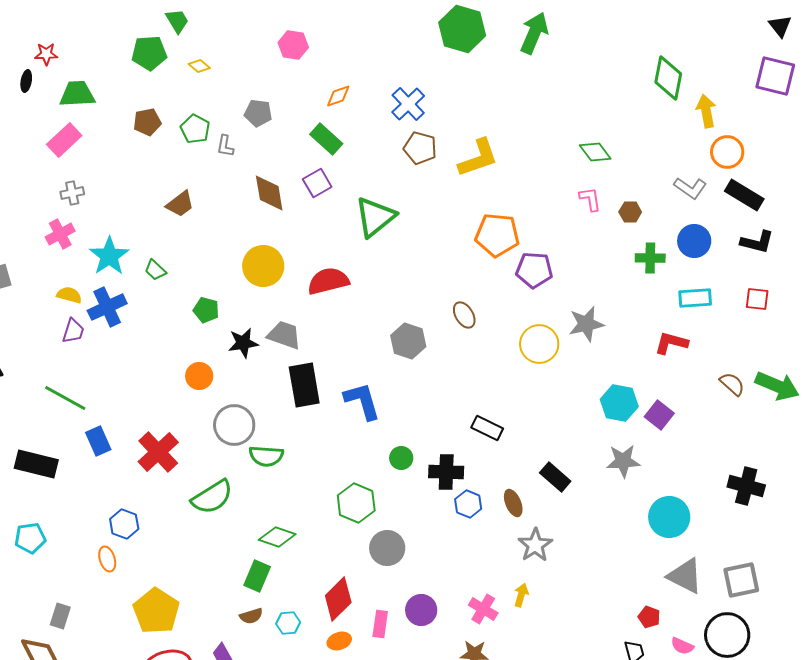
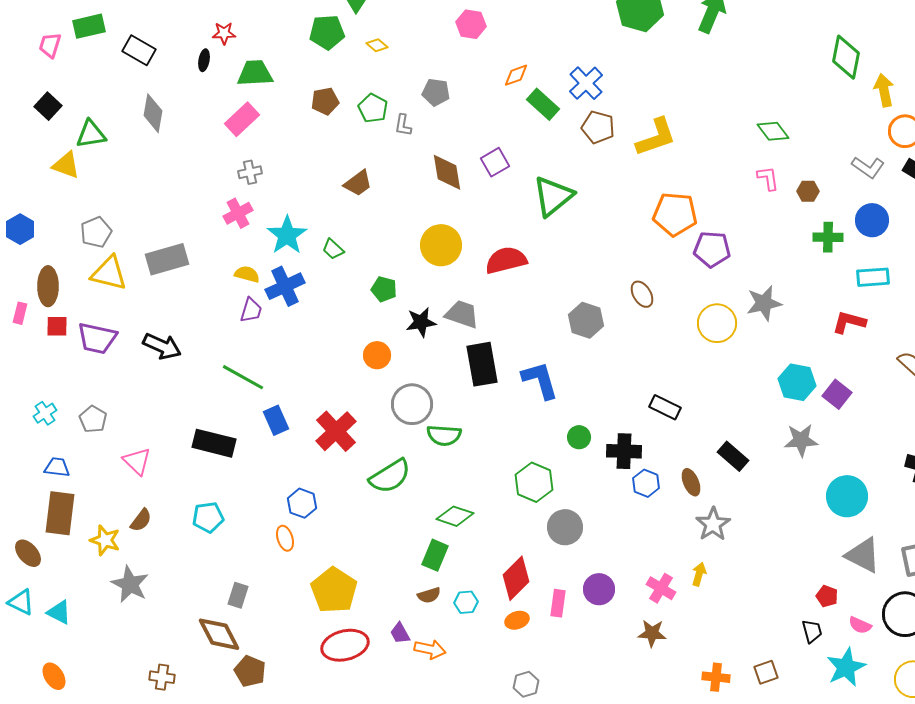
green rectangle: (326, 139) -> (543, 104), moved

